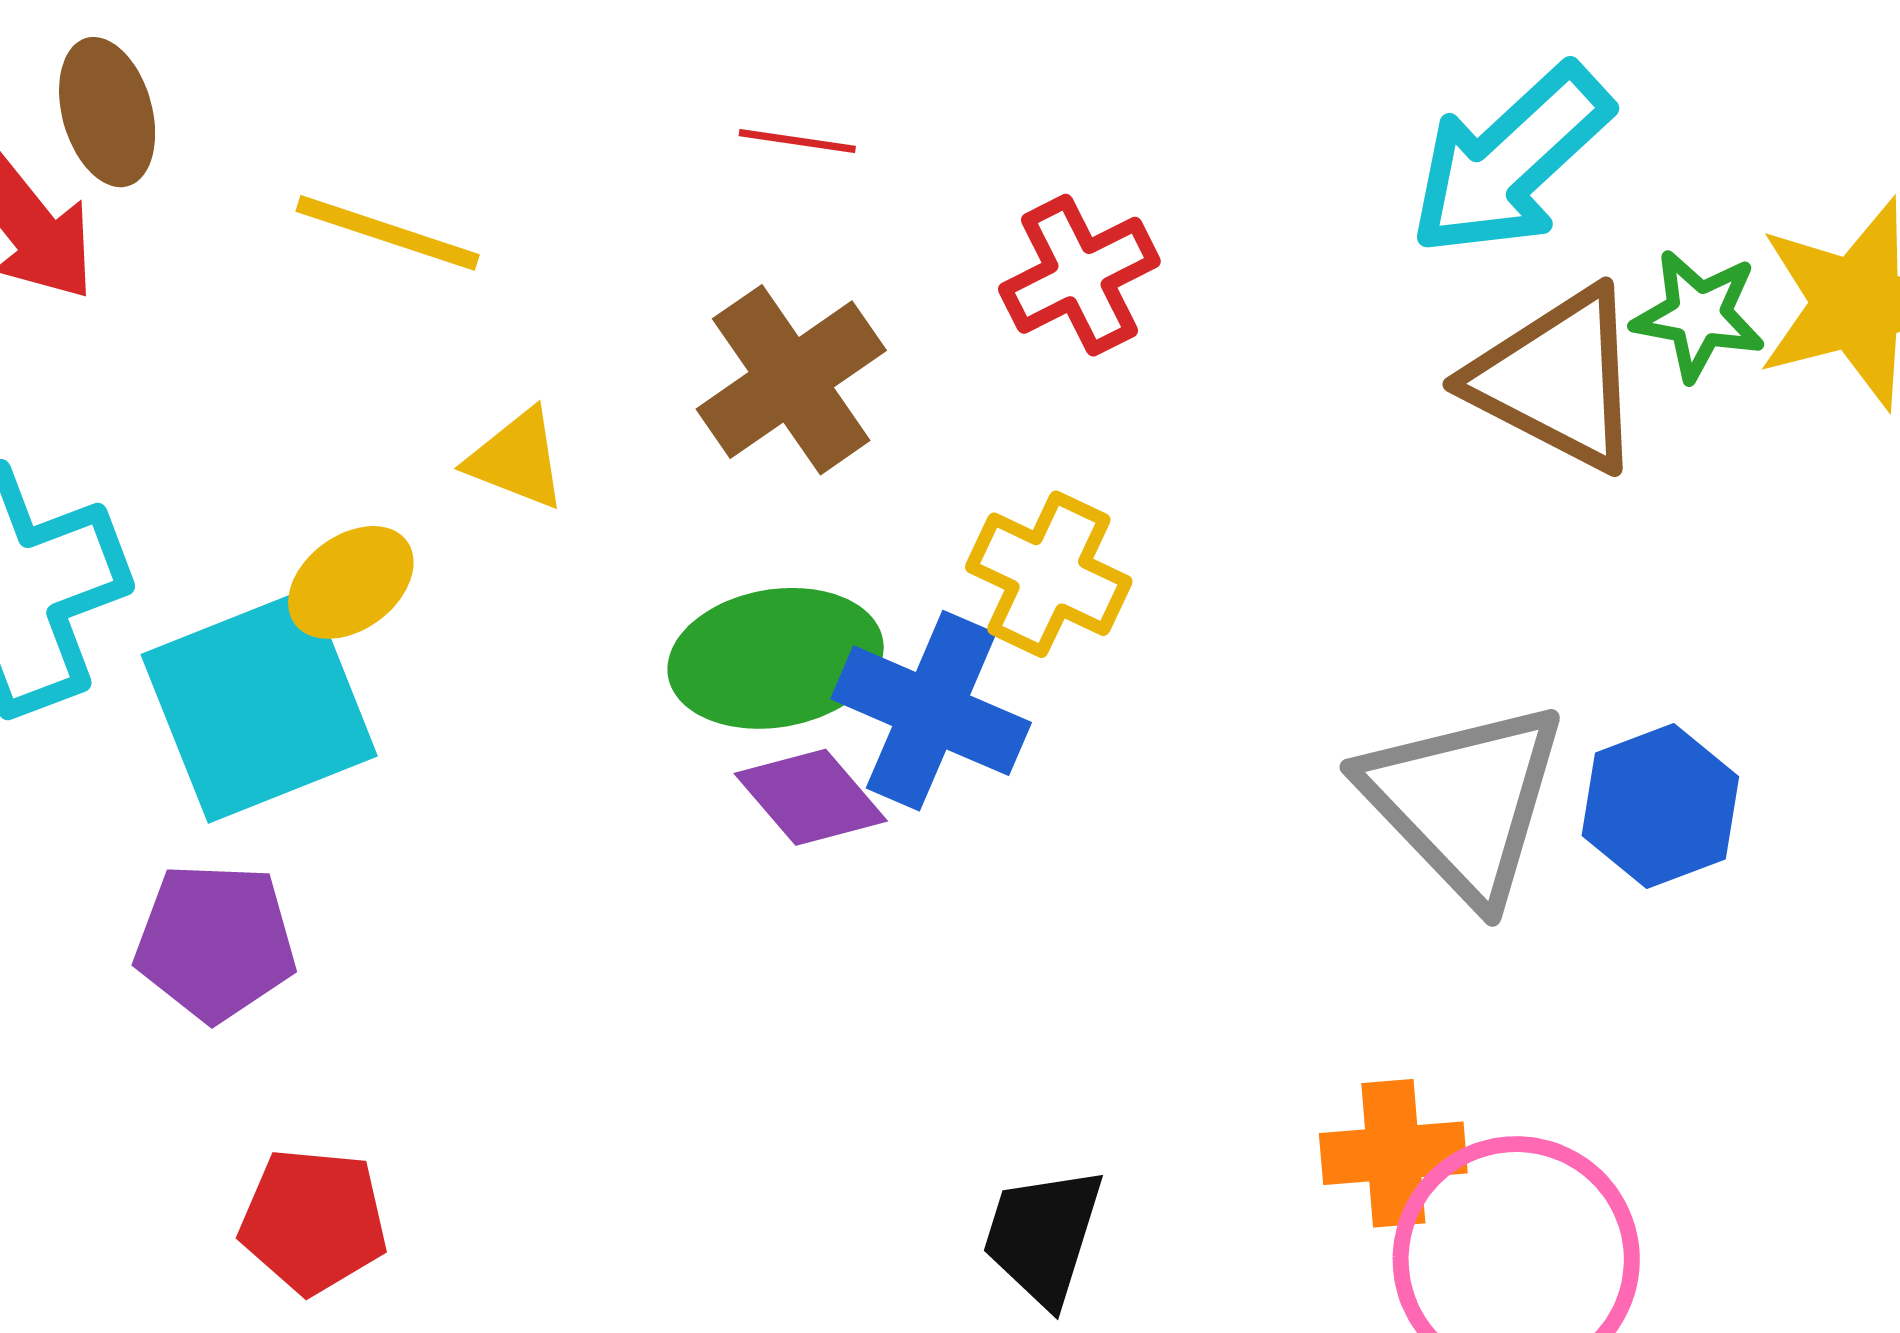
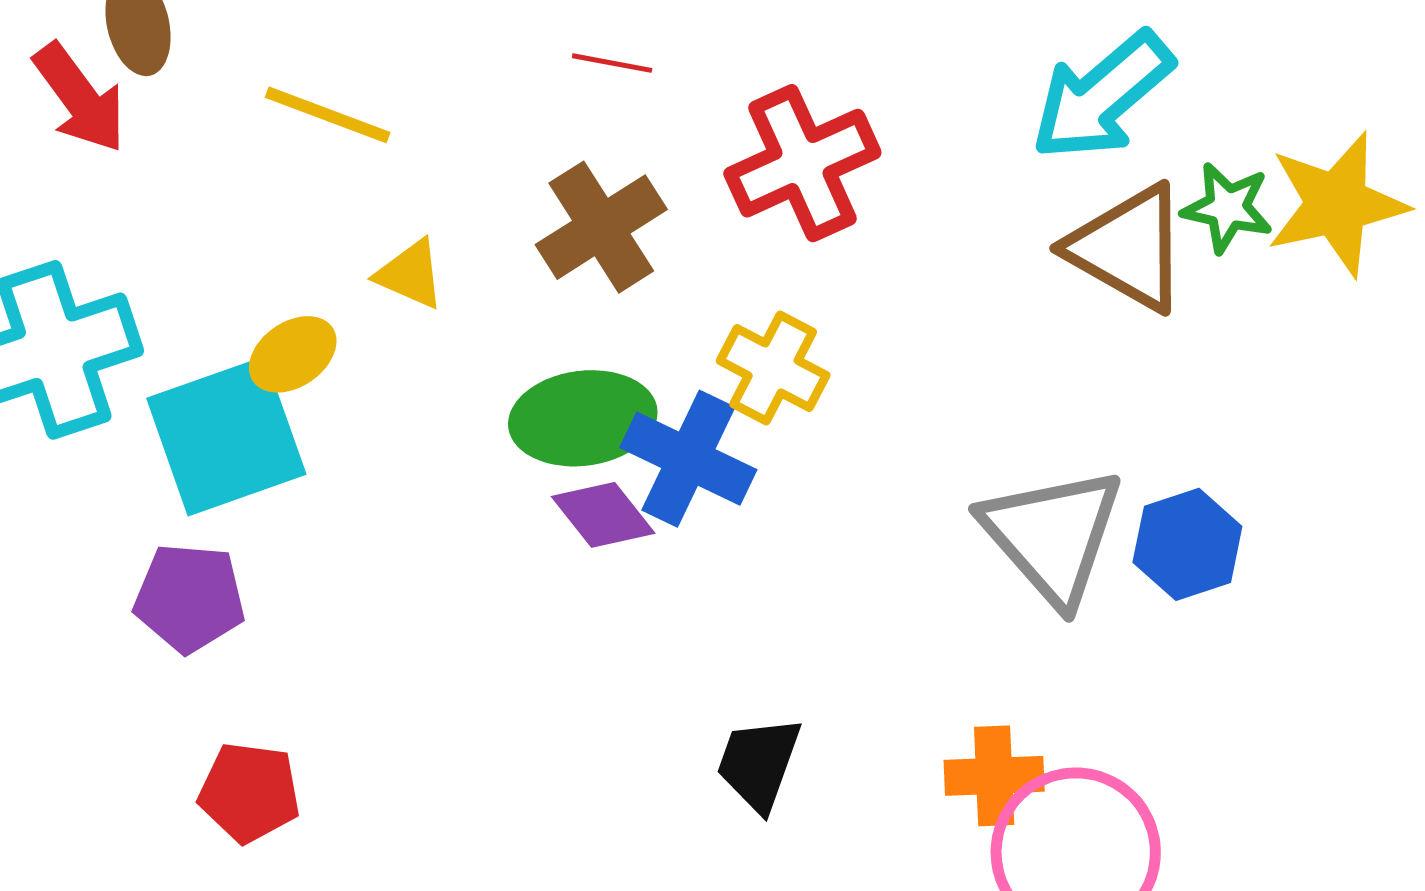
red cross: (1079, 275) -> (802, 163), size x1.4
black trapezoid: (1043, 1236) -> (759, 764), moved

